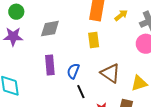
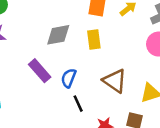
gray diamond: (50, 29) -> (58, 35), moved
purple rectangle: (50, 65) -> (40, 71), turned -36

